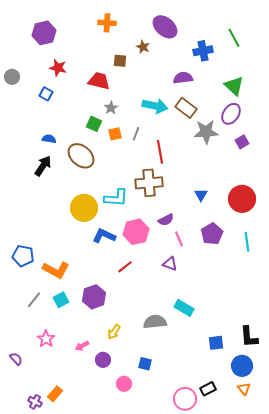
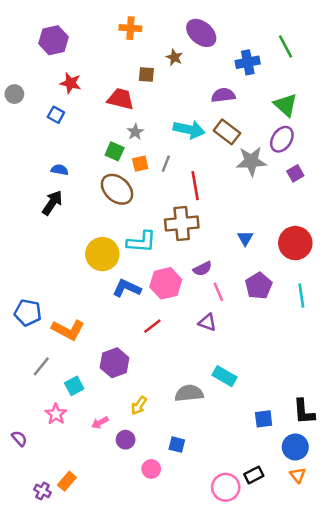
brown ellipse: (81, 156) -> (117, 189), moved
cyan square: (61, 300) -> (74, 386), moved

